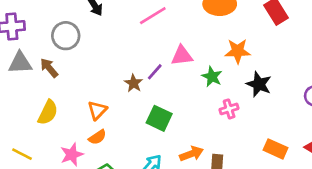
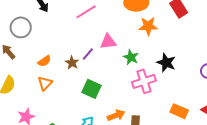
orange star: (238, 51) -> (148, 26), moved
pink cross: (229, 109) -> (144, 81), size x1.6
orange semicircle: (97, 137) -> (44, 61), moved

